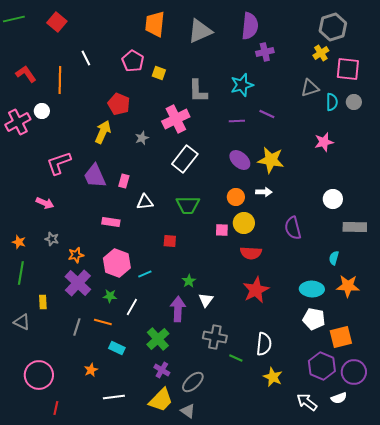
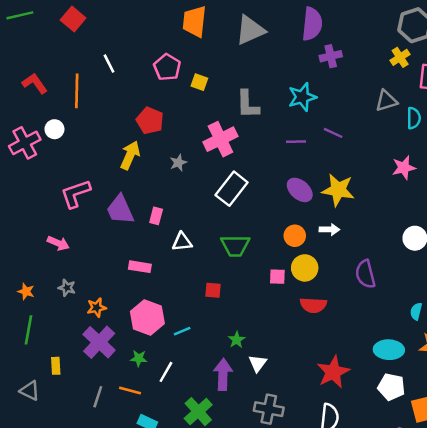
red star: (256, 290) -> (333, 372), moved

